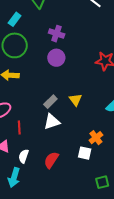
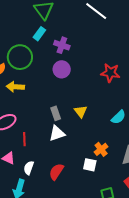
cyan rectangle: (15, 19) -> (39, 34), moved
gray rectangle: (50, 102) -> (56, 113), turned -64

